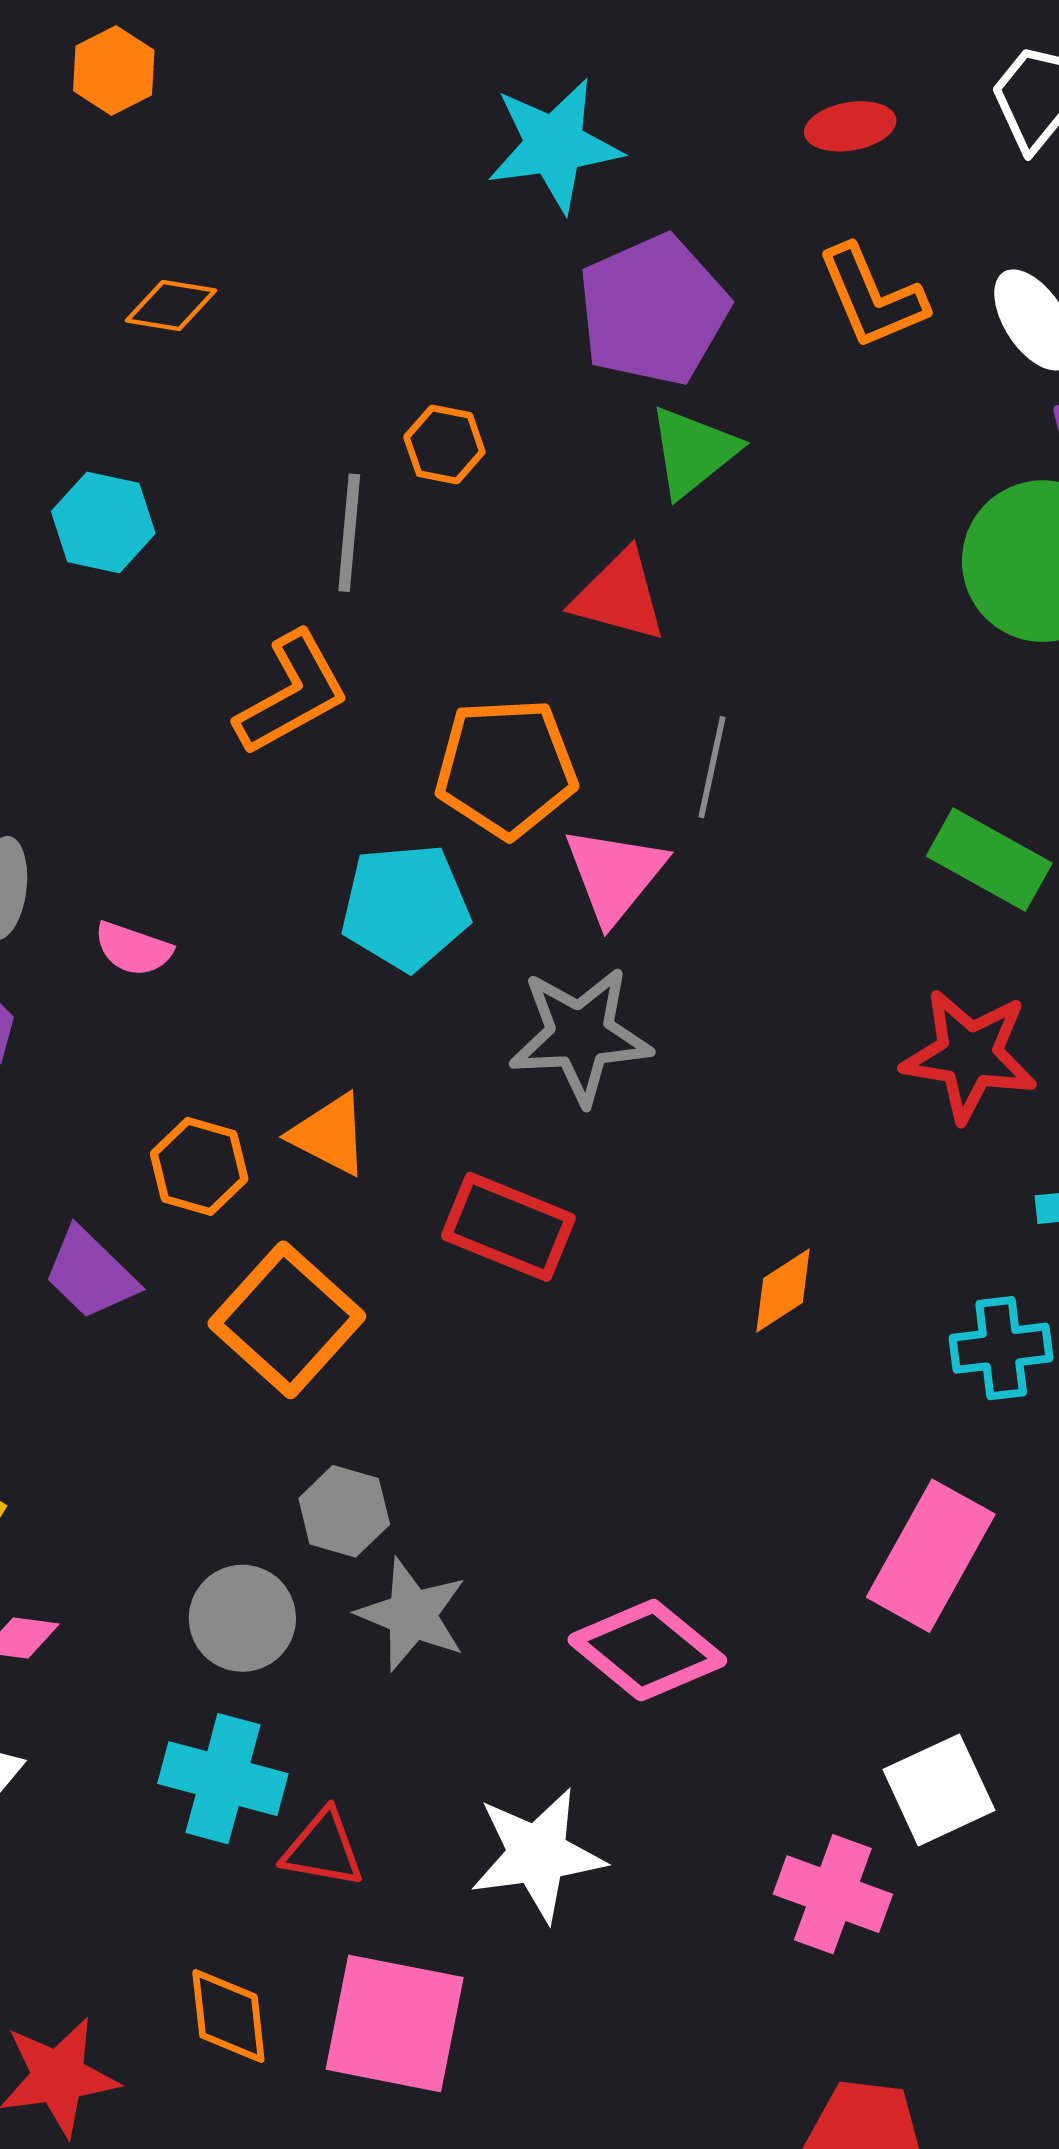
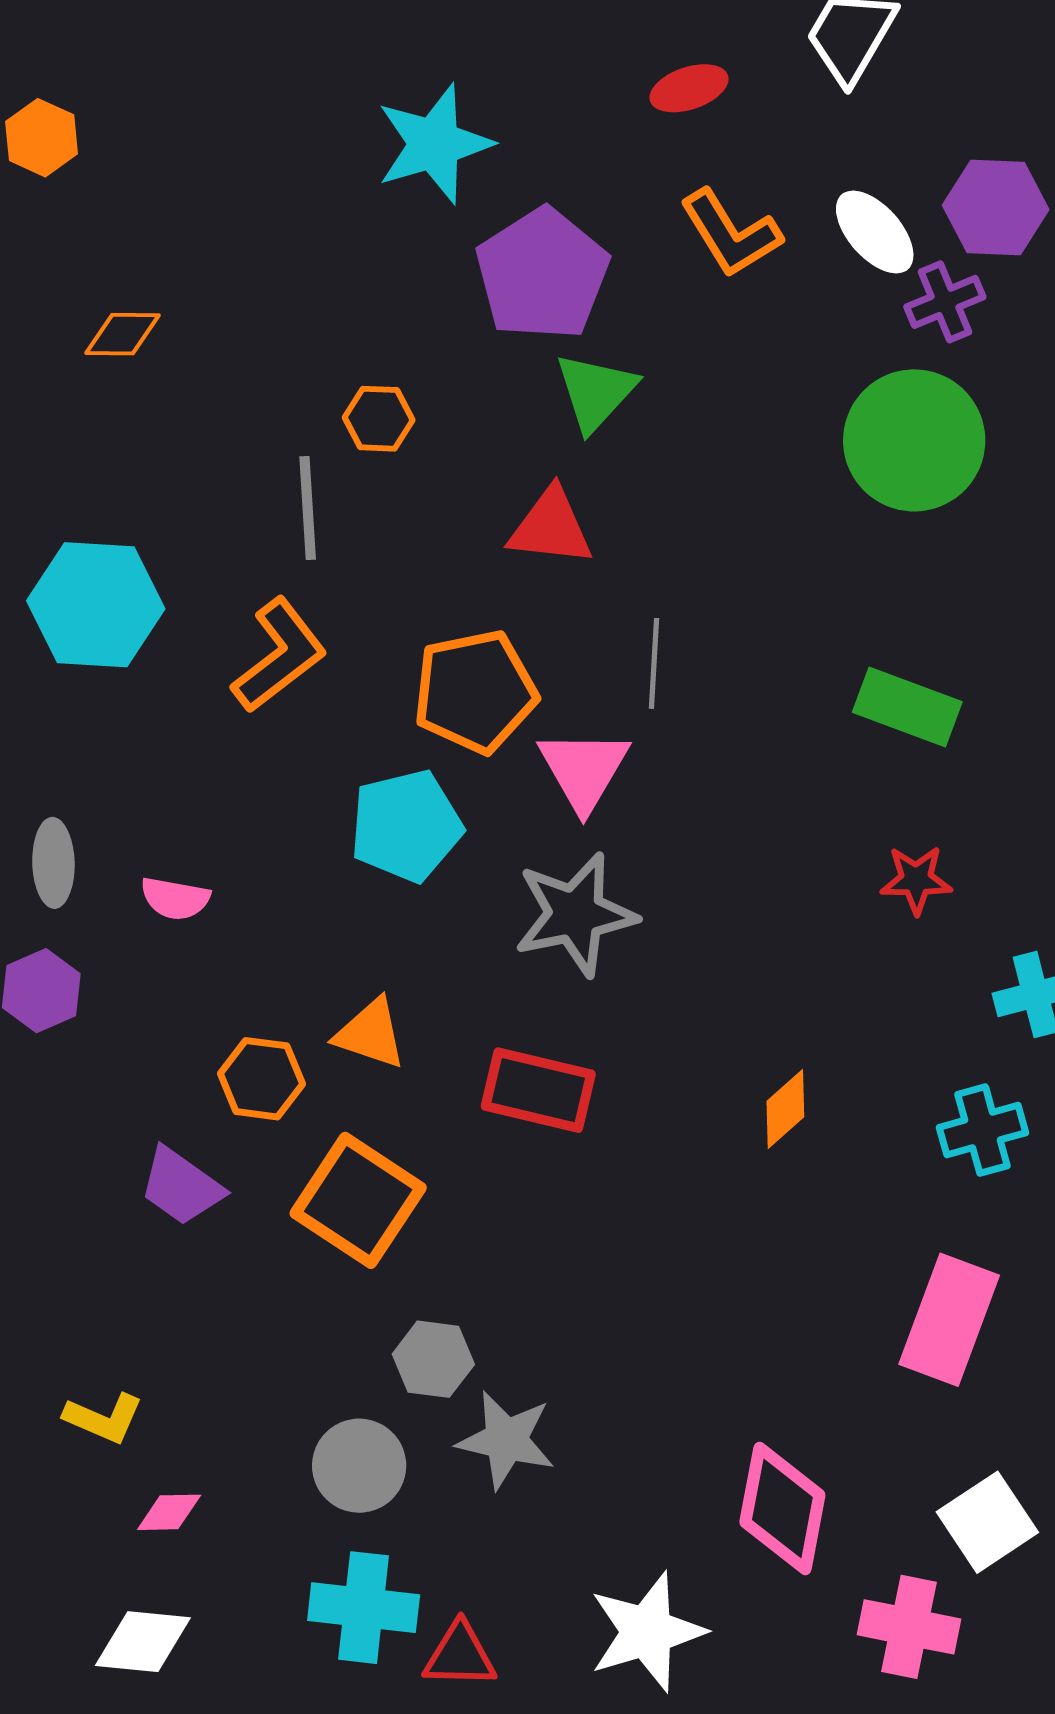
cyan hexagon: (103, 522) -> (96, 605), moved, size x1.5
red star: (969, 1055) -> (916, 880), size x0.6
pink diamond: (647, 1650) -> (782, 1508), moved, turned 70

